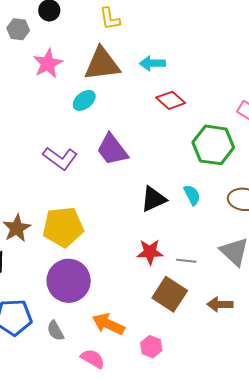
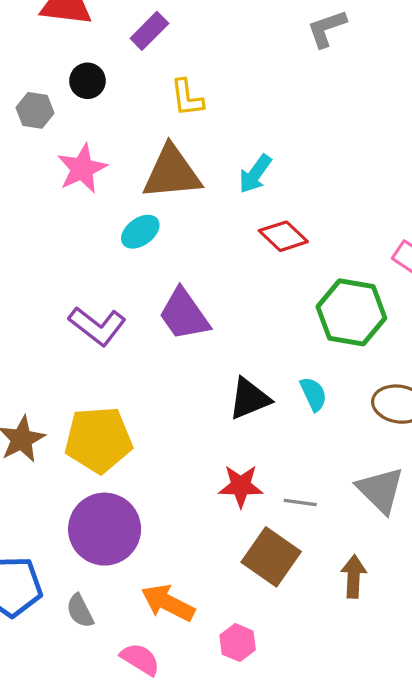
cyan arrow: (152, 63) -> (255, 174), turned -55
brown arrow: (220, 304) -> (354, 577), turned 90

